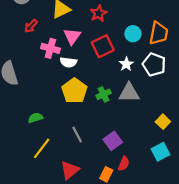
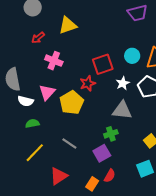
red star: (99, 13) -> (88, 83), moved
pink triangle: (72, 36) -> (47, 92), moved
white semicircle: (68, 62) -> (26, 101), moved
green cross: (104, 94) -> (111, 134), moved
gray line: (77, 134) -> (69, 144), turned -35

